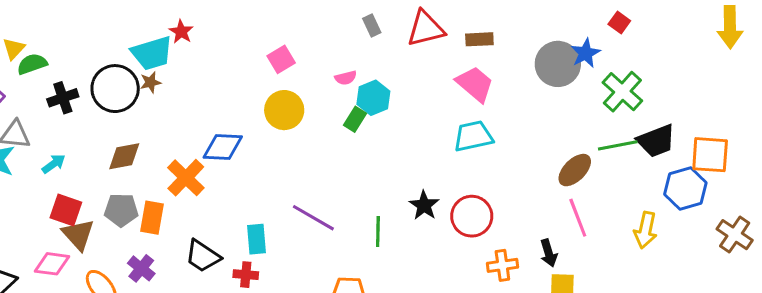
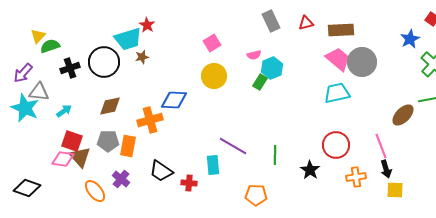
gray rectangle: (372, 26) -> (271, 21), size x1.5
red triangle: (426, 29) -> (306, 23), size x0.6
brown rectangle: (479, 39) -> (341, 30), size x1.4
gray circle: (558, 64) -> (362, 62), moved
brown star: (150, 82) -> (142, 57), moved
orange cross: (186, 178) -> (150, 120), turned 30
black star: (424, 205) -> (310, 170), moved
pink line: (578, 218) -> (381, 146), moved
cyan rectangle: (257, 239) -> (213, 165), moved
pink diamond: (52, 264) -> (63, 159), moved

